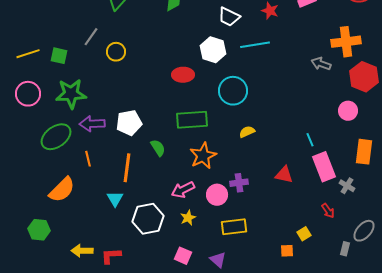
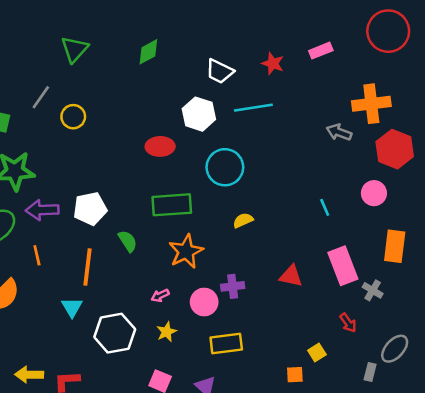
cyan line: (310, 140) -> (325, 207), moved
pink arrow: (183, 190) -> (160, 296), size x0.6

